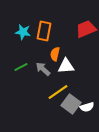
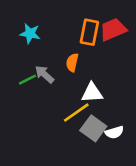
orange rectangle: (44, 31) -> (89, 32), moved
white triangle: (66, 66) -> (92, 93), moved
gray arrow: (43, 69) -> (45, 74), moved

